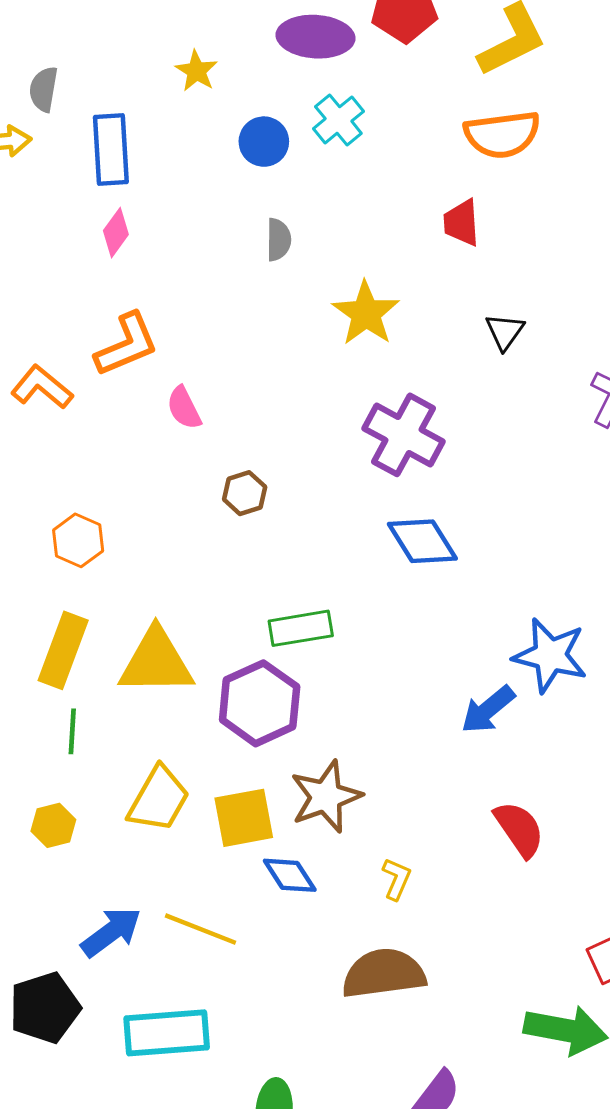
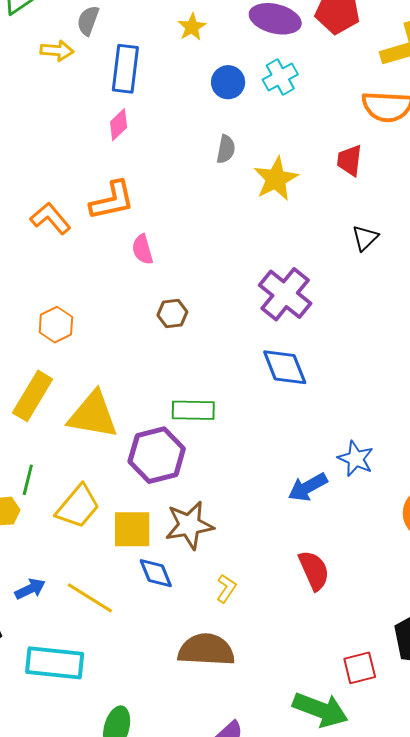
yellow star: (366, 313) -> (276, 179), moved
blue star: (550, 655) -> (356, 459), size x0.7
green line: (72, 731) -> (28, 480), moved
blue arrow: (111, 932) -> (30, 589), size x0.7

